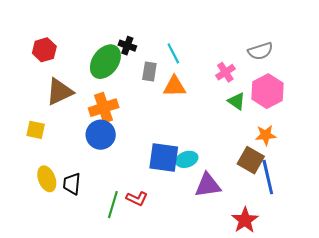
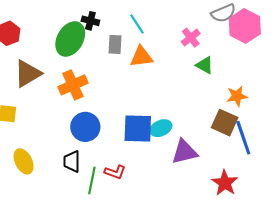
pink hexagon: (267, 91) -> (245, 26), moved
blue circle: (101, 135) -> (85, 127), moved
black trapezoid: (72, 184) -> (72, 161), moved

